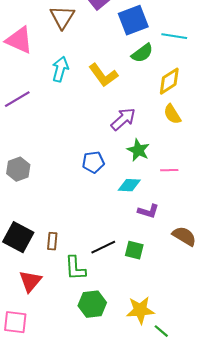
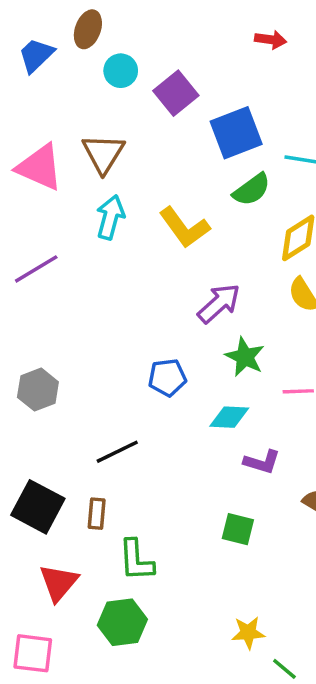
brown triangle: (62, 17) -> (103, 153), moved
black line: (103, 247) -> (117, 452), moved
green hexagon: (92, 304) -> (122, 622), moved
yellow star: (140, 310) -> (248, 633), size x0.7

